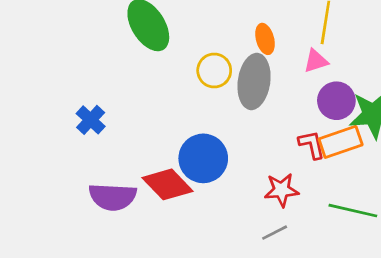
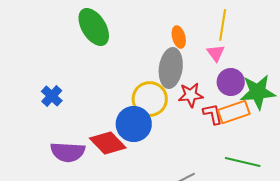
pink triangle: (316, 61) -> (216, 53), turned -48
yellow circle: (214, 71) -> (150, 99), moved, size x1.4
red star: (281, 190) -> (191, 95), moved

